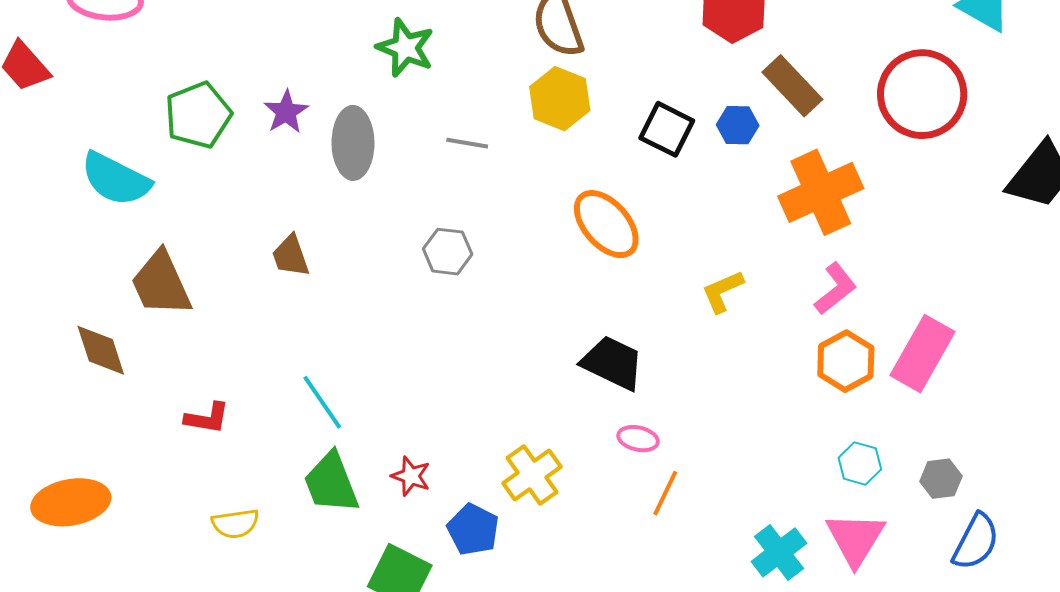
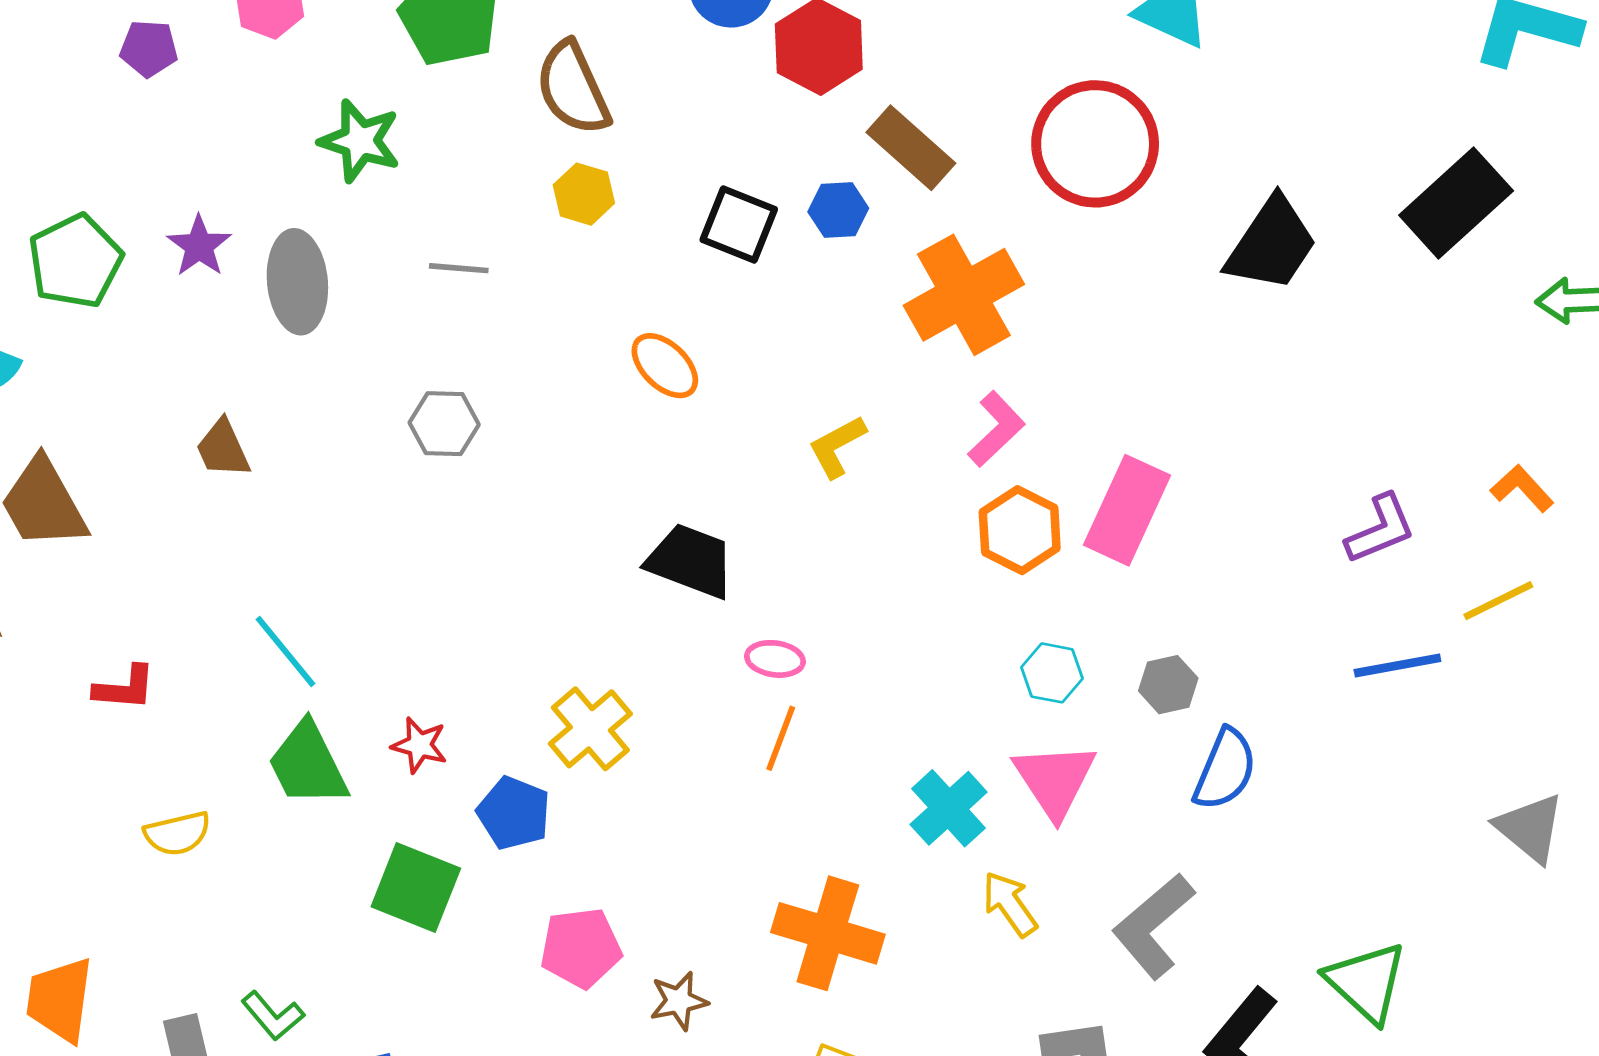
yellow hexagon: (560, 99) -> (584, 194), size x0.7
orange ellipse: (606, 224) -> (665, 366), size x0.7
pink ellipse: (638, 439) -> (775, 659), moved

